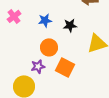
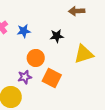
blue star: (45, 20) -> (24, 31), moved

